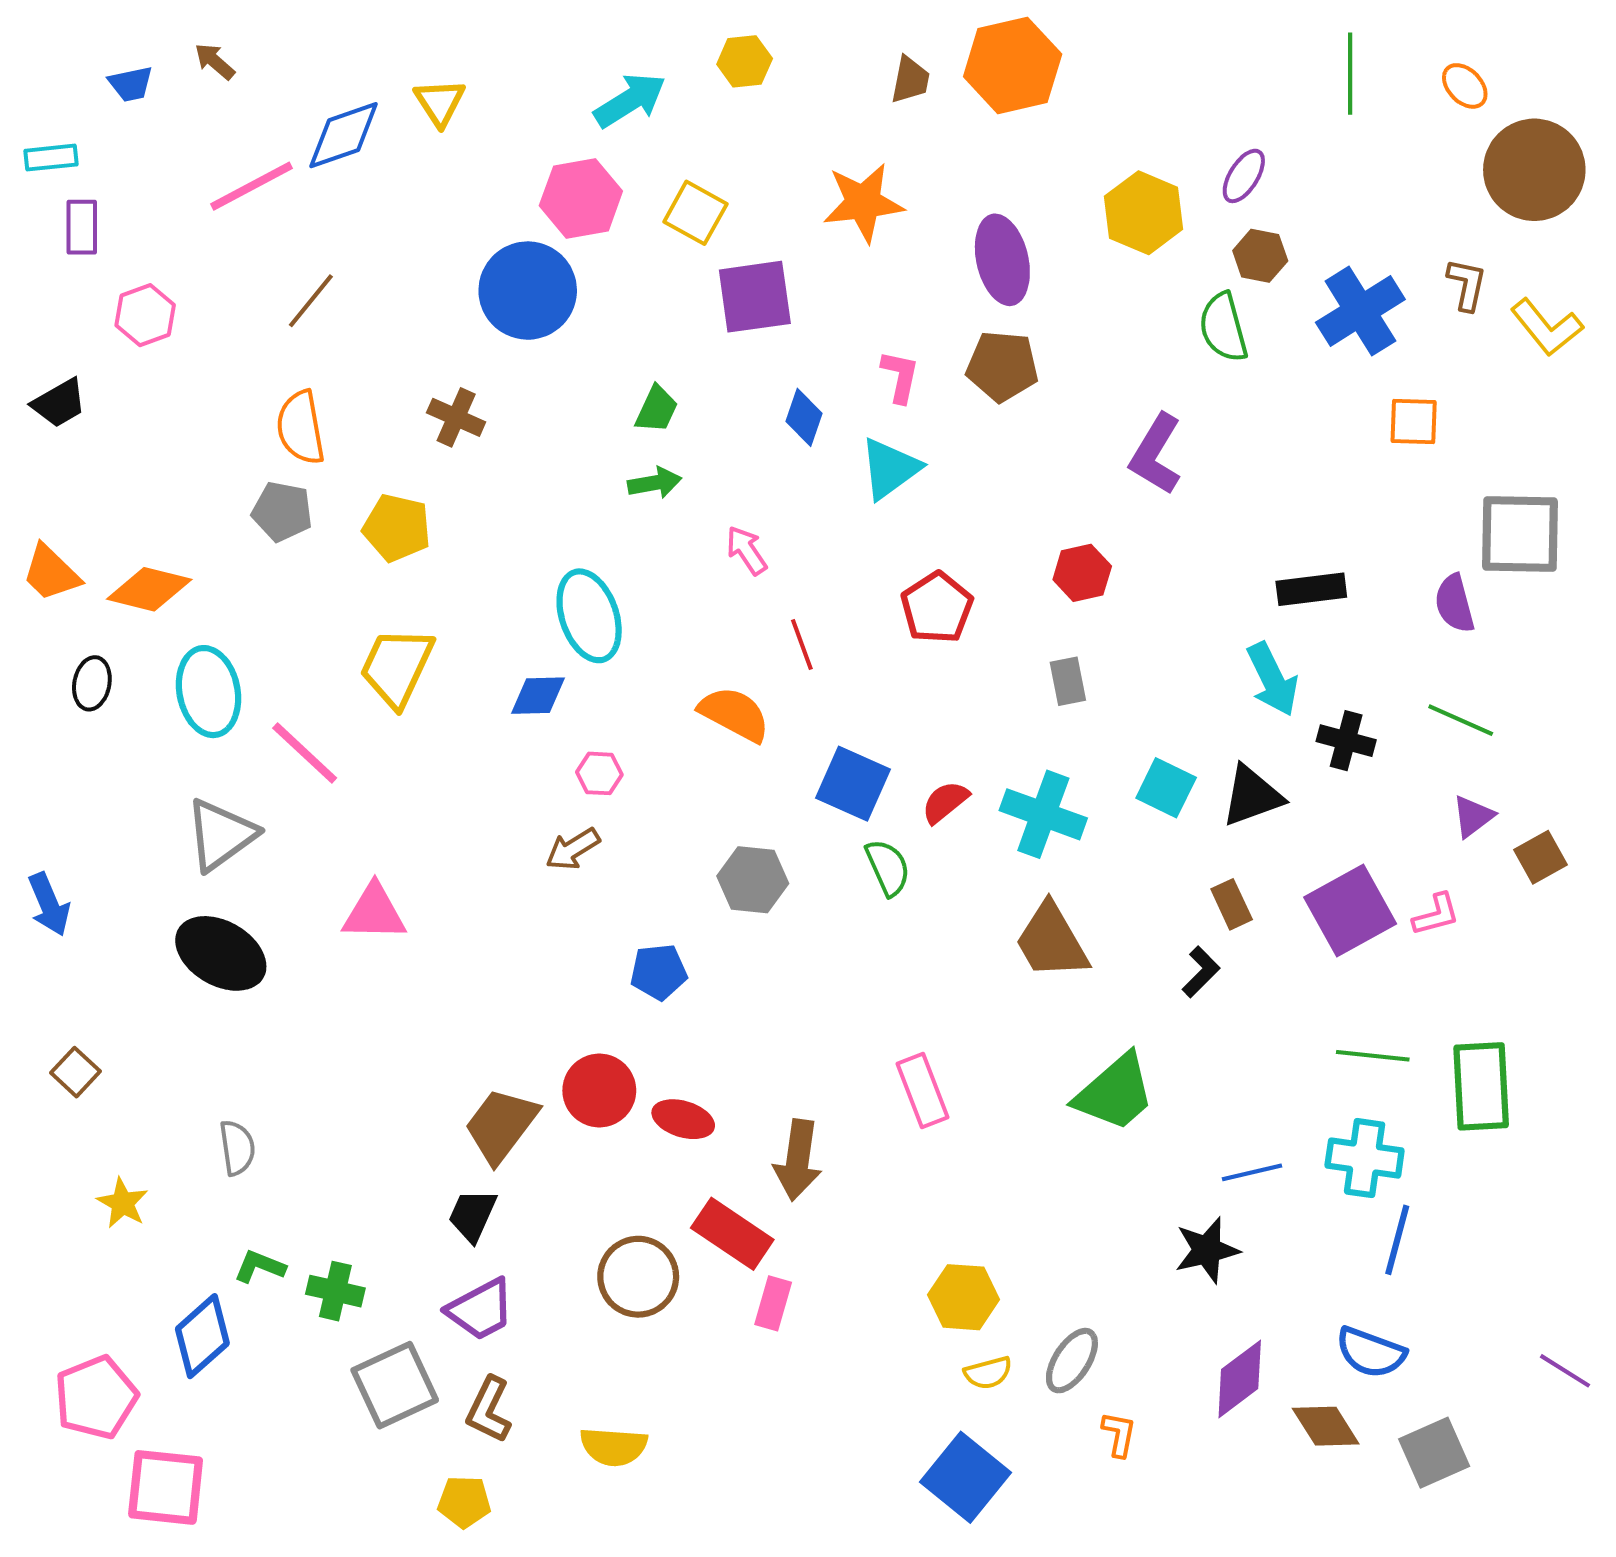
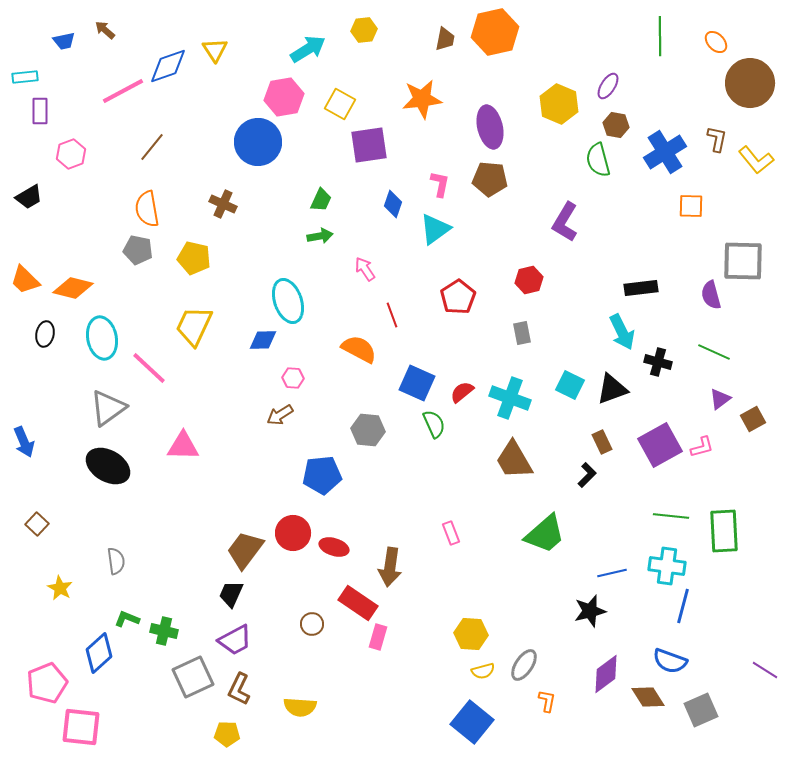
blue pentagon: (659, 972) -> (322, 475), size x1.4
pink rectangle: (923, 1091) -> (451, 533), size x0.7
brown circle: (638, 1277) -> (312, 624), size x0.6

